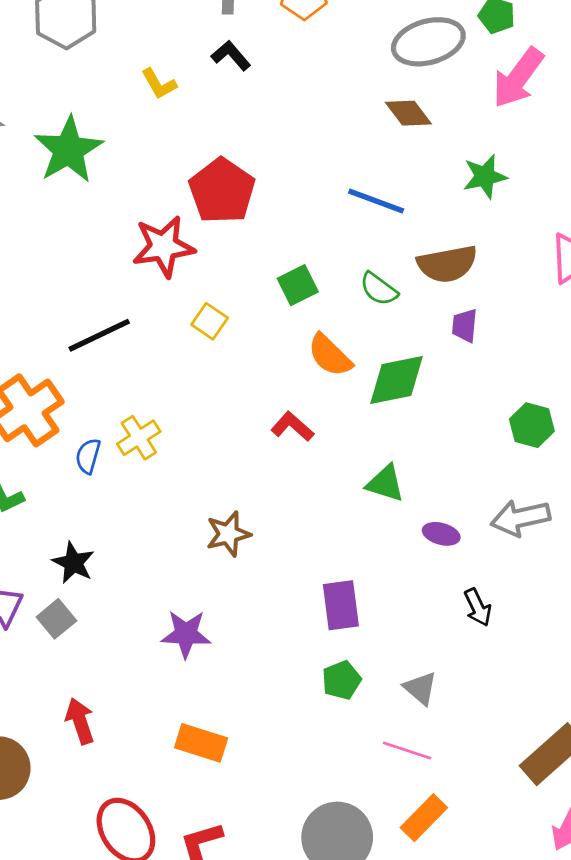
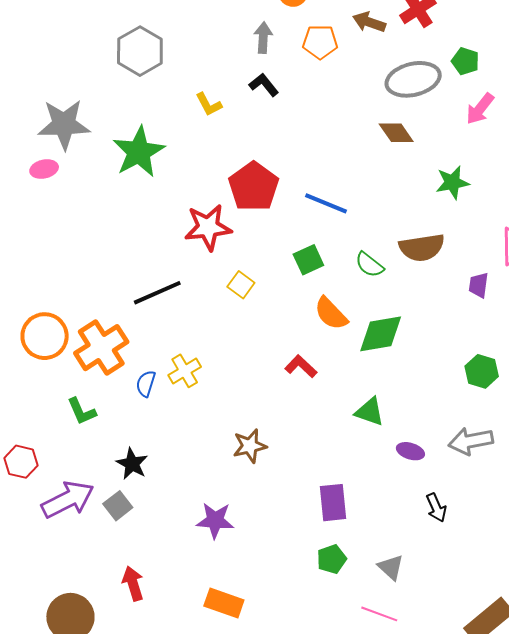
pink arrow: (518, 78) -> (480, 109), size x0.7
blue line: (376, 201) -> (326, 203), moved
purple trapezoid: (465, 325) -> (479, 285), moved

